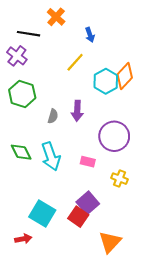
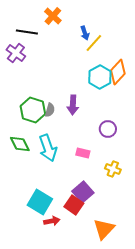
yellow line: (75, 62) -> (94, 43), moved
green hexagon: (22, 94) -> (33, 110), moved
purple circle: (114, 136) -> (108, 129), size x0.6
red arrow: (23, 239) -> (52, 221), moved

